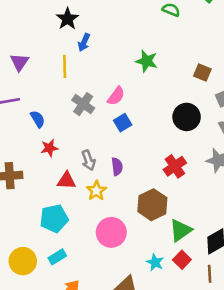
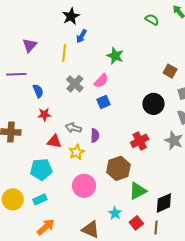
green star: (147, 61) -> (115, 56), moved
gray arrow: (88, 160) -> (73, 128), turned 119
red square: (182, 260) -> (136, 223), moved

